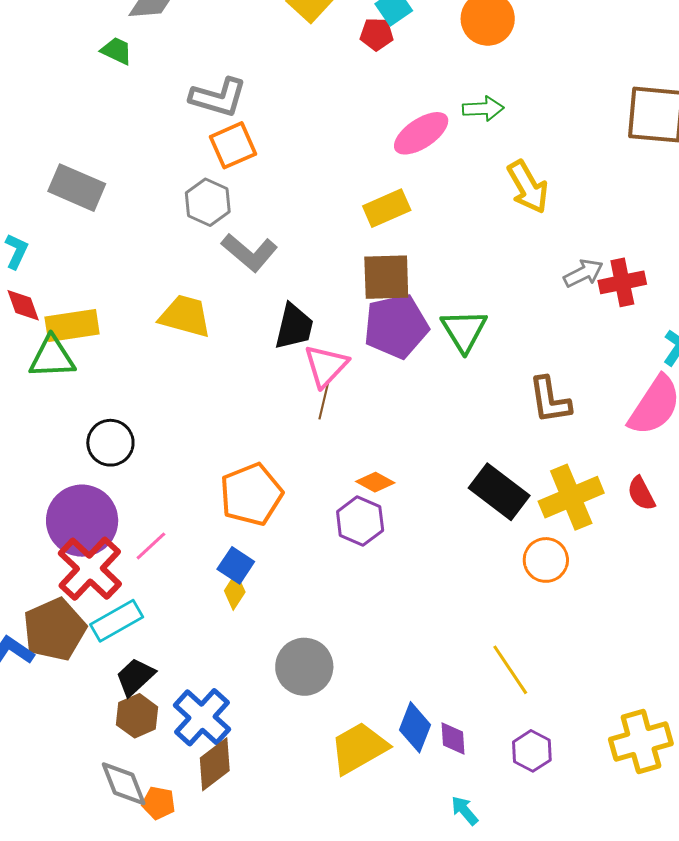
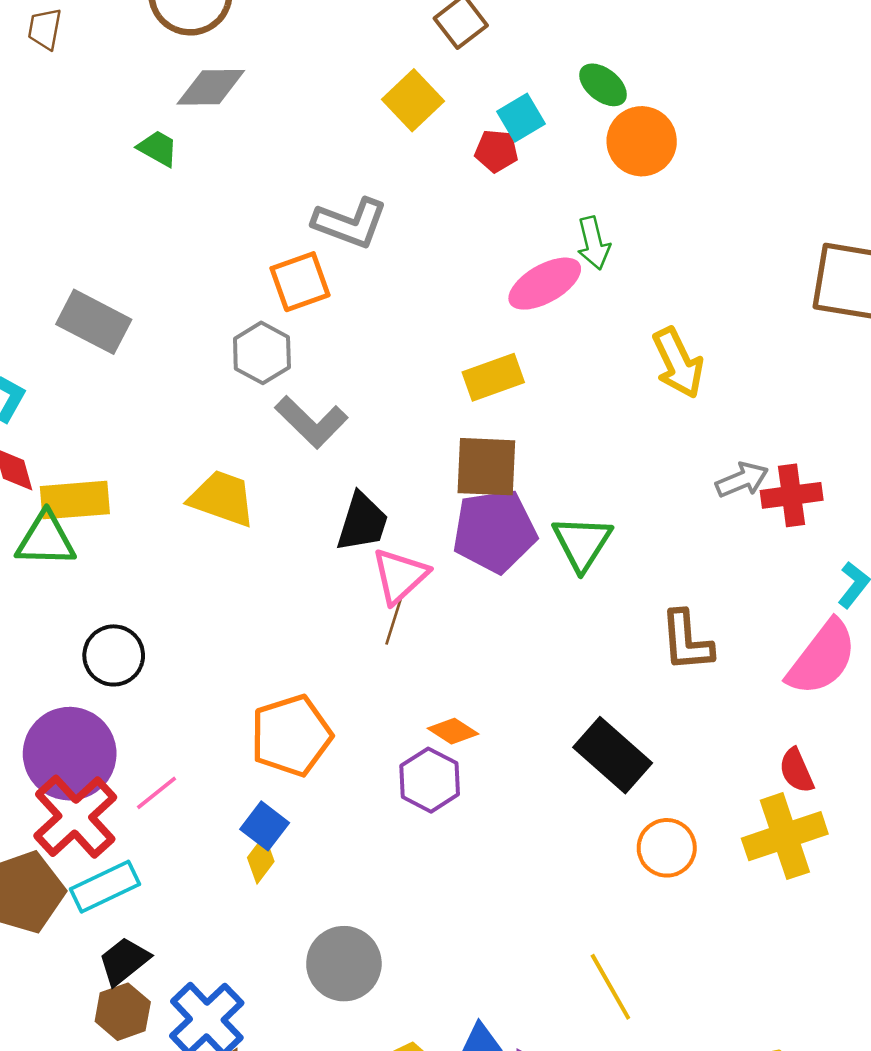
gray L-shape: (218, 97) -> (350, 223), moved
green arrow: (483, 109) -> (593, 243), moved, turned 75
yellow cross: (571, 497) -> (785, 836), moved

